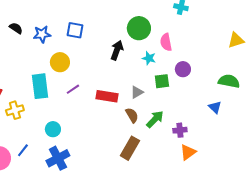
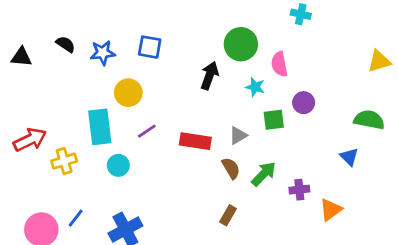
cyan circle: (53, 129) -> (118, 165), moved
brown rectangle: (130, 148) -> (228, 215), size x0.6
orange triangle: (188, 152) -> (331, 210), moved

